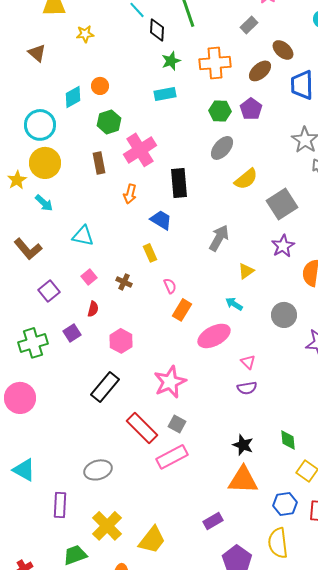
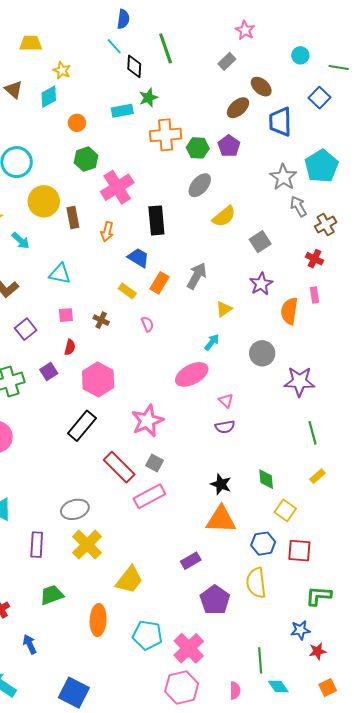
yellow star: (85, 34) -> (62, 70), turned 30
orange cross: (215, 63) -> (166, 135), moved
cyan rectangle: (165, 94) -> (122, 111), moved
cyan diamond: (73, 97) -> (49, 97), moved
yellow circle: (45, 163) -> (44, 201), moved
brown rectangle: (99, 163) -> (73, 217), moved
gray square: (282, 204) -> (260, 242), size x0.7
yellow rectangle: (150, 253) -> (127, 291), turned -30
pink square: (89, 277) -> (66, 315), turned 35
cyan arrow: (234, 304) -> (212, 342), turned 96
orange rectangle: (182, 310) -> (159, 283), moved
pink hexagon: (121, 341) -> (98, 379), size x1.4
yellow cross: (107, 526) -> (87, 545), moved

